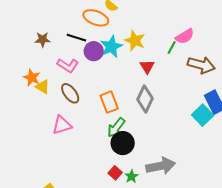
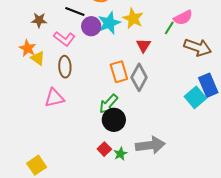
brown star: (42, 40) -> (39, 20), moved
brown ellipse: (70, 93) -> (65, 67), turned 30
orange rectangle: (109, 102) -> (119, 72), moved

